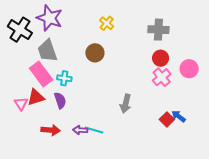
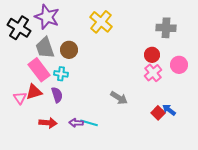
yellow cross: (107, 23) -> (101, 22), size x1.6
gray cross: (158, 30) -> (166, 28), moved
brown circle: (95, 53) -> (69, 50), moved
gray arrow: (126, 104) -> (119, 98), turned -72

